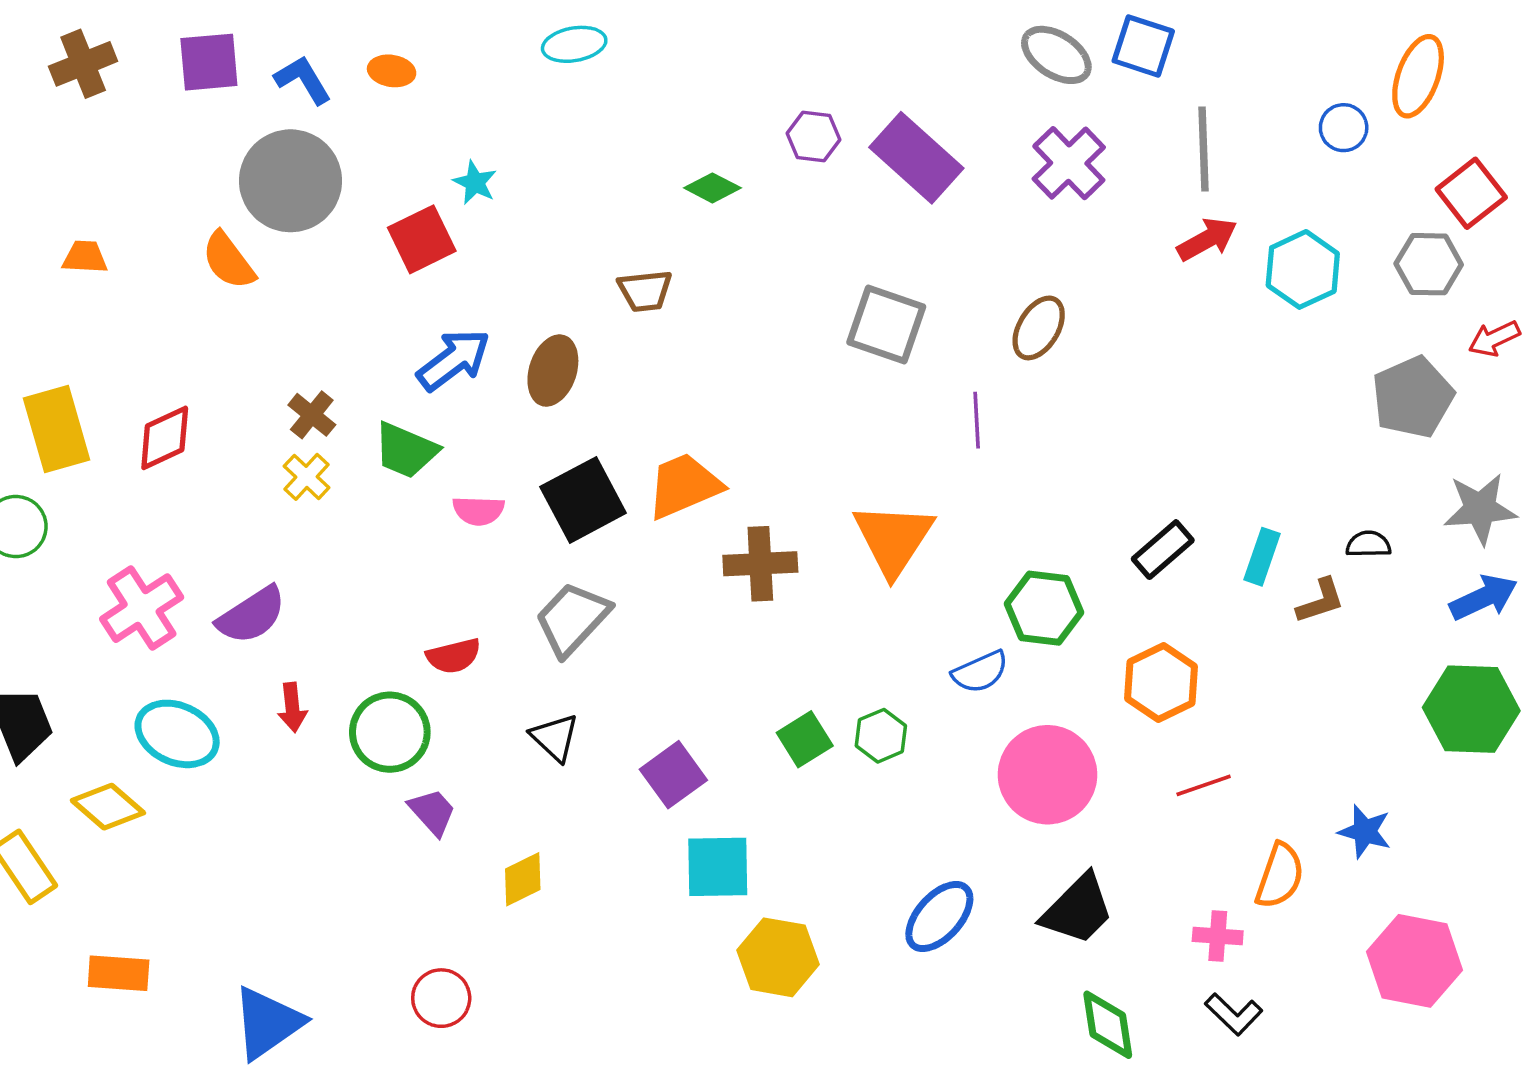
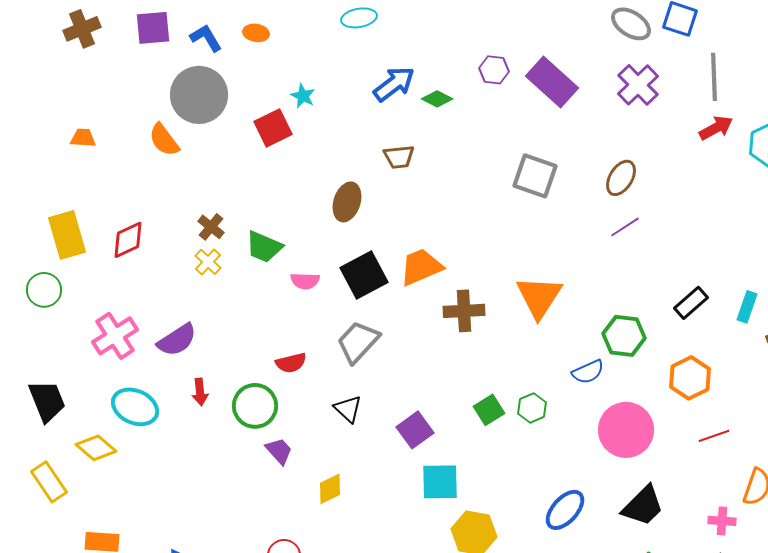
blue arrow: (454, 360) -> (394, 84), moved
purple line: (977, 420) -> (625, 227), moved, turned 60

